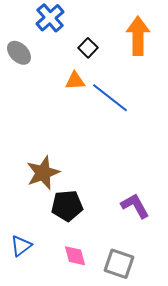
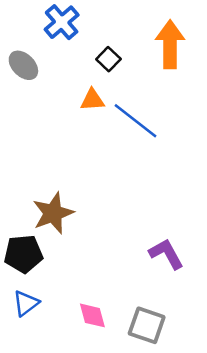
black pentagon: (67, 206) -> (23, 254), moved

